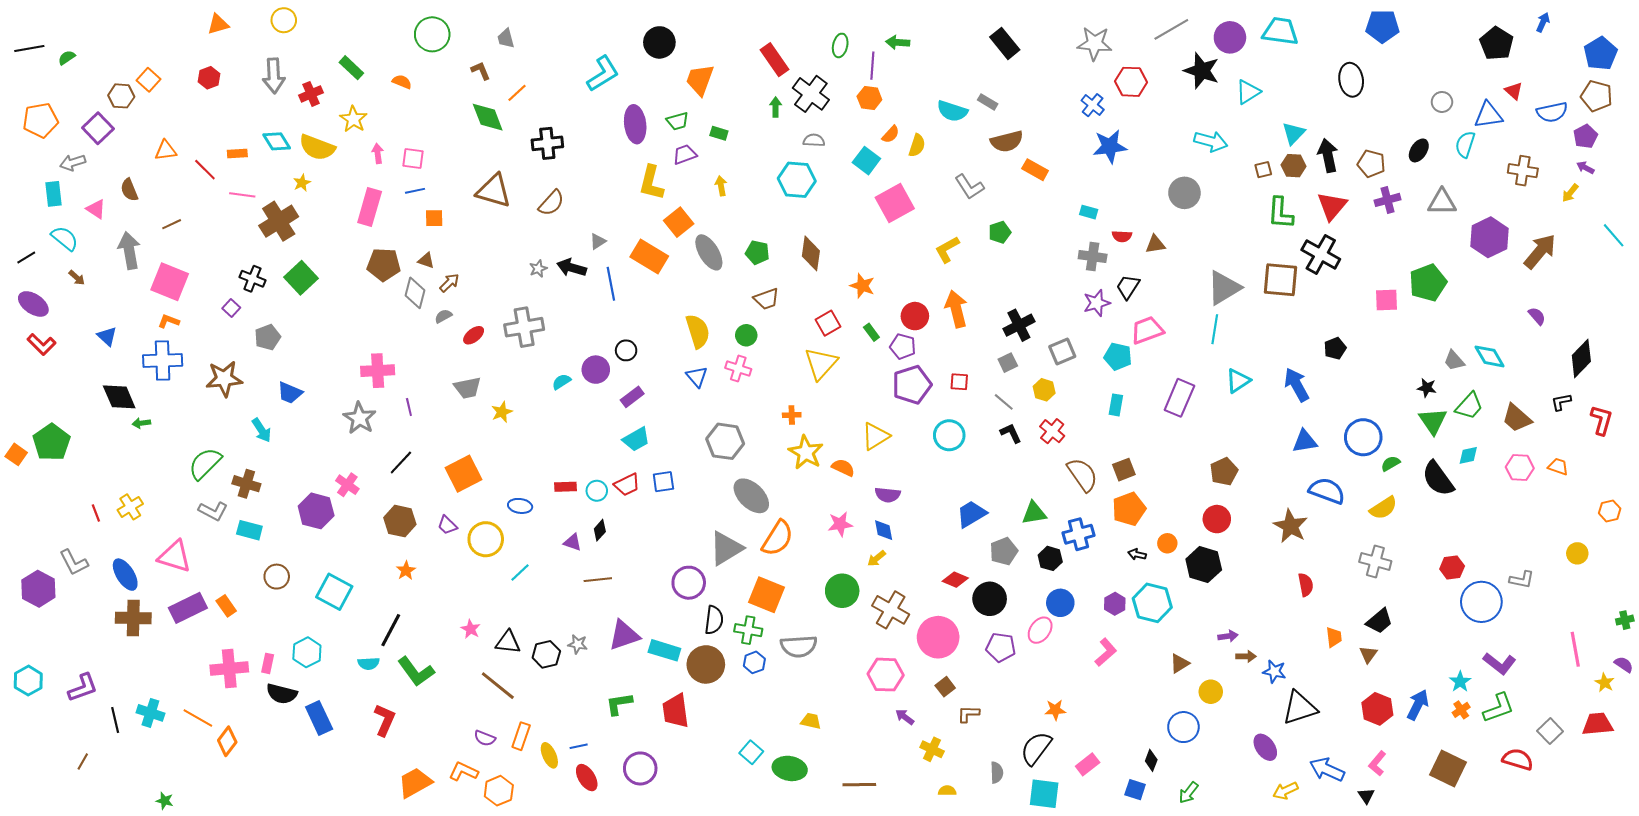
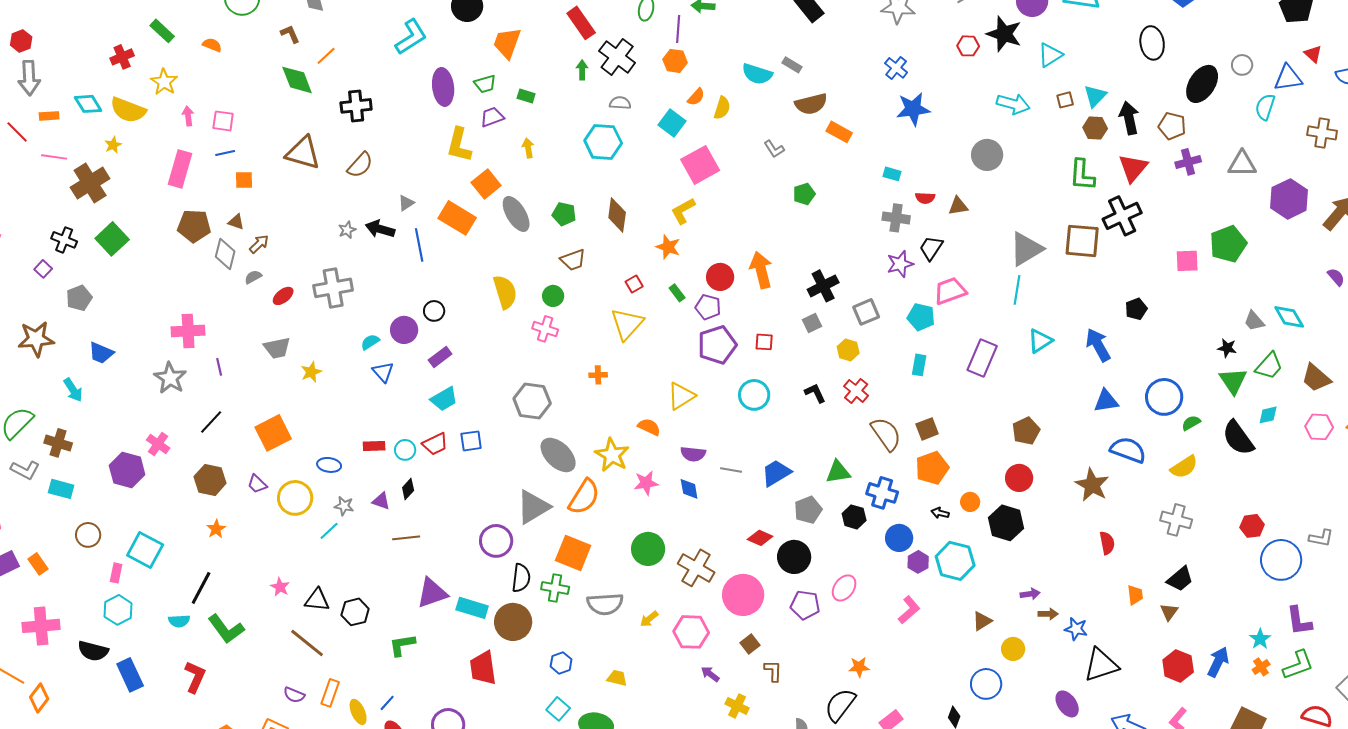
gray arrow: (274, 76) -> (29, 78), moved
red hexagon: (1131, 82) -> (968, 46), moved, size x0.7
black ellipse: (1419, 150) -> (1202, 84), moved, size x1.6
brown square: (1263, 170) -> (1065, 100), moved
gray L-shape: (969, 187) -> (774, 149), size x0.7
yellow L-shape: (947, 249) -> (683, 211), moved
black cross: (1321, 254) -> (1122, 216), turned 36
red square: (828, 323) -> (634, 284), size x0.7
blue triangle: (697, 377) -> (383, 372), moved
gray line: (1004, 402) -> (731, 470), moved, turned -30
yellow star: (806, 452) -> (612, 455), moved
blue cross: (1078, 534) -> (882, 493), turned 32
yellow arrow: (877, 558) -> (649, 619), moved
blue circle: (1060, 603) -> (899, 538), moved
gray star: (578, 644) -> (344, 506), moved
blue hexagon: (754, 662) -> (561, 663), moved
pink rectangle: (268, 663) -> (116, 573), moved
purple L-shape: (1500, 663) -> (1299, 621), turned 44
green L-shape: (619, 704) -> (402, 645), moved
brown L-shape: (968, 714) -> (773, 671), turned 90
blue line: (579, 746) -> (387, 703), turned -36

